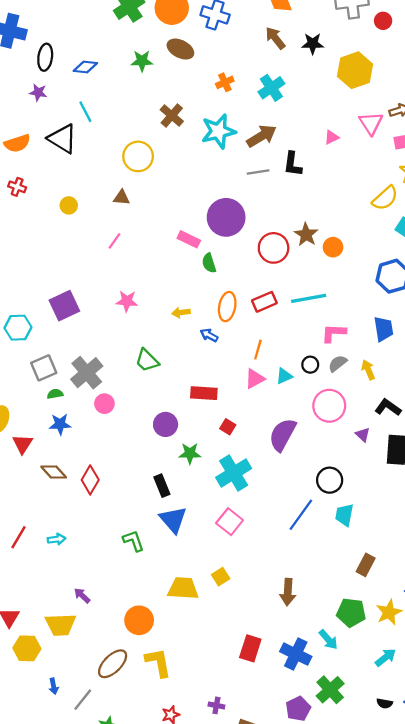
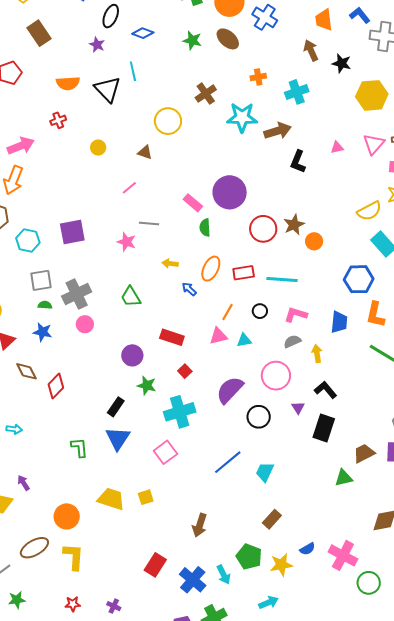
gray line: (258, 172) -> (149, 223), moved
red cross: (17, 187) -> (58, 120), turned 35
black circle: (310, 365) -> (260, 311), moved
black circle: (330, 480) -> (259, 417), moved
black rectangle: (162, 486) -> (116, 407), turned 42

